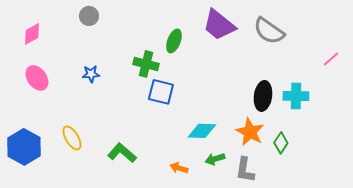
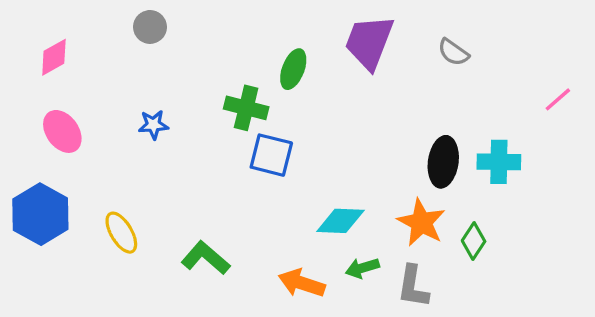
purple trapezoid: (219, 25) -> (369, 42), turned 72
gray semicircle: (269, 31) -> (453, 52), size x0.6
blue hexagon: (24, 147) -> (40, 214), moved
orange arrow: (179, 168) -> (302, 283), size x1.5

